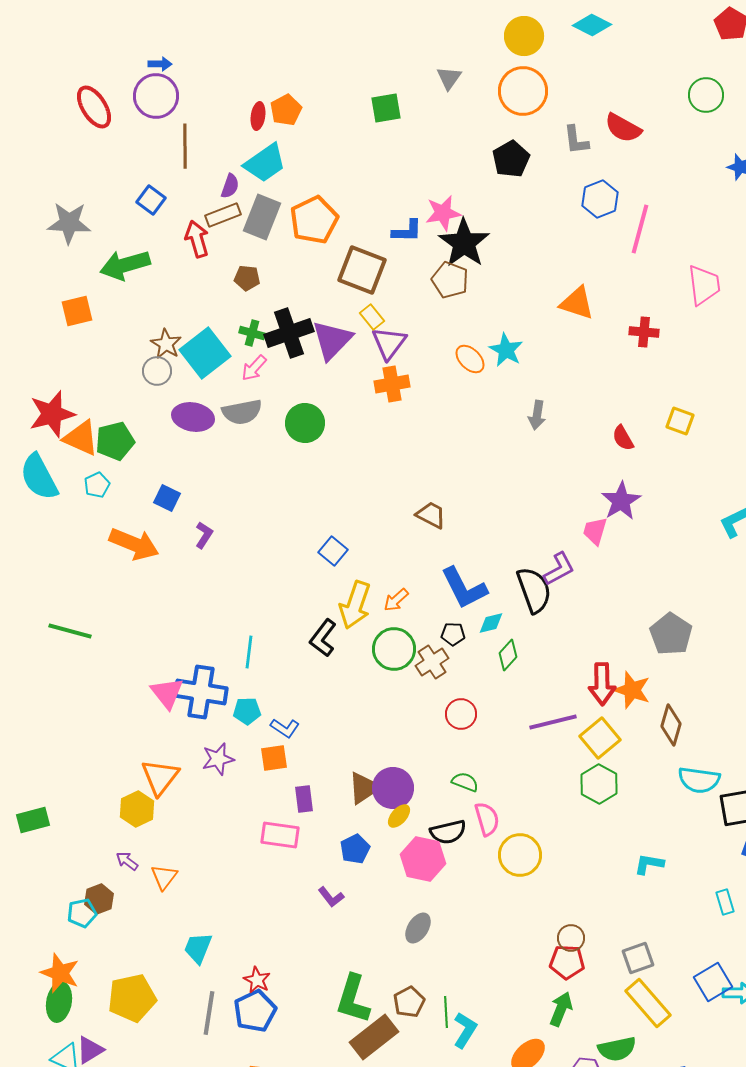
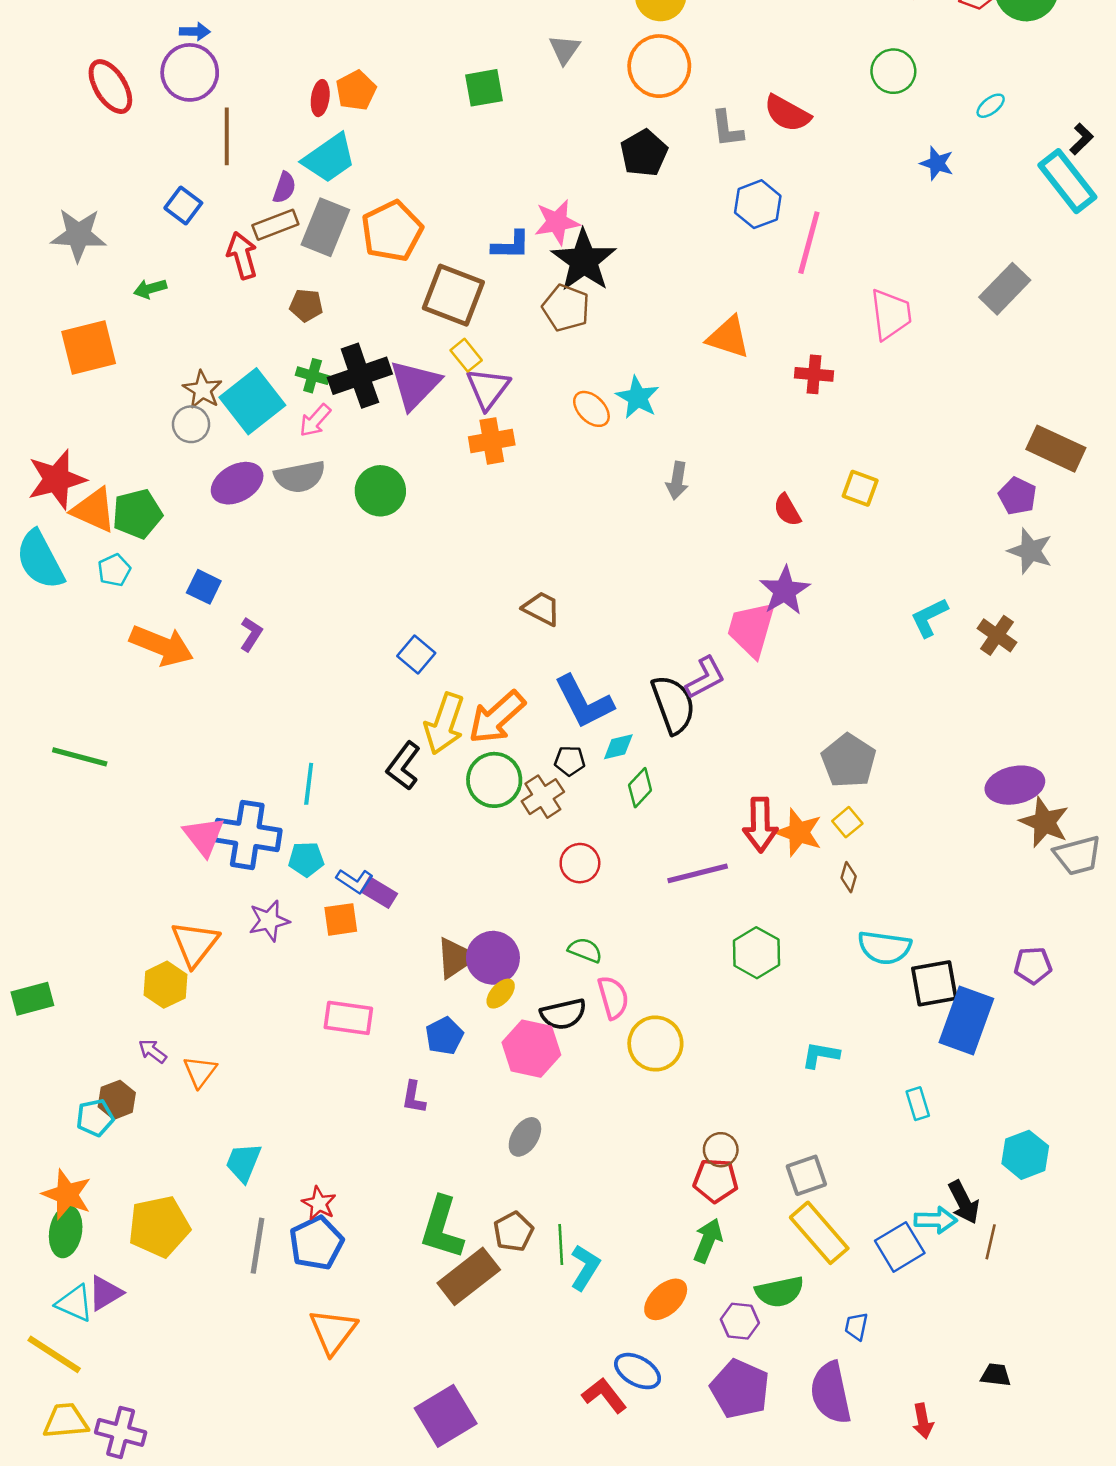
green arrow: (125, 265) -> (150, 289), size x0.5
orange square: (77, 311) -> (89, 348), size x1.4
purple ellipse: (193, 417) -> (237, 483), turned -39
pink trapezoid: (595, 531) -> (751, 629), size x1.6
orange arrow: (396, 600) -> (497, 717), size x1.8
brown diamond: (671, 725) -> (849, 877), size x0.6
yellow square: (600, 738) -> (847, 822), moved, size x0.6
purple rectangle: (304, 799) -> (379, 893), moved, turned -52
purple L-shape: (331, 897) -> (414, 1097), turned 48
blue square: (713, 982) -> (900, 1247), moved

